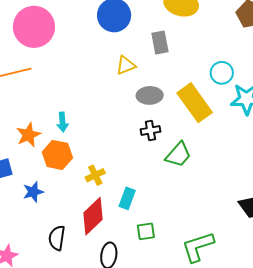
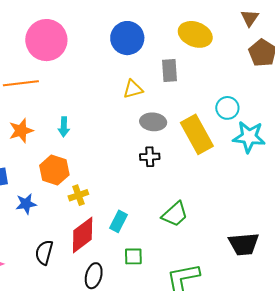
cyan arrow: (62, 122) -> (64, 127), moved
orange star: (28, 135) -> (21, 131), moved
green trapezoid: (178, 155) -> (175, 214), moved
yellow cross: (95, 175) -> (78, 195), moved

